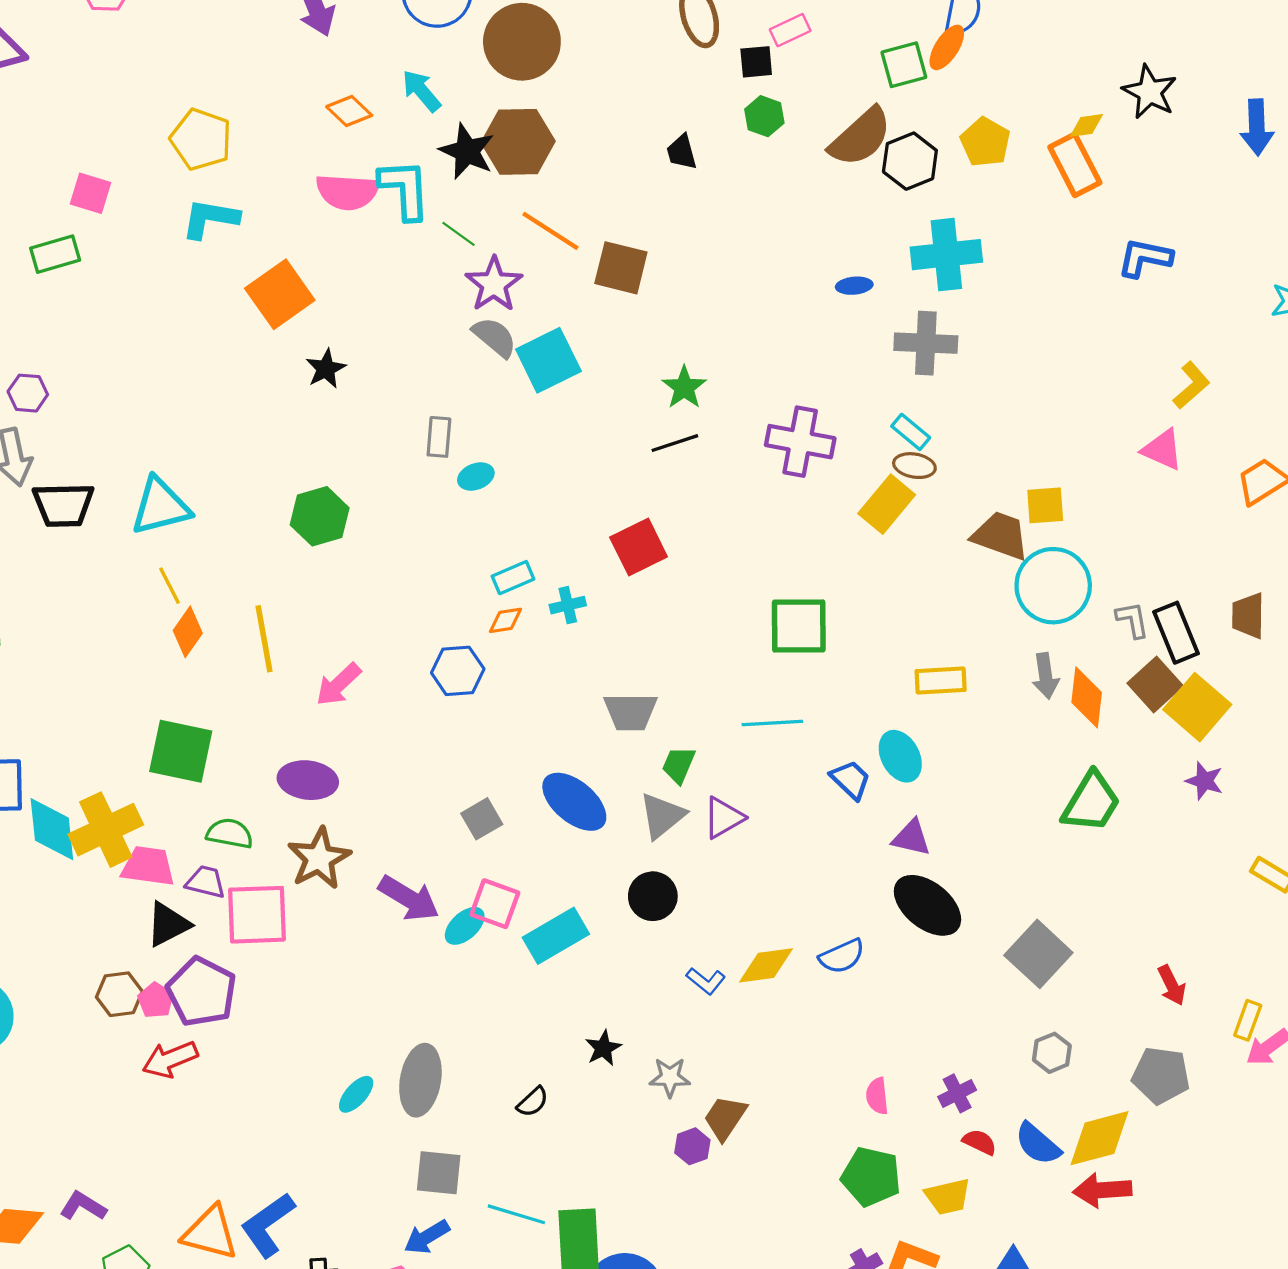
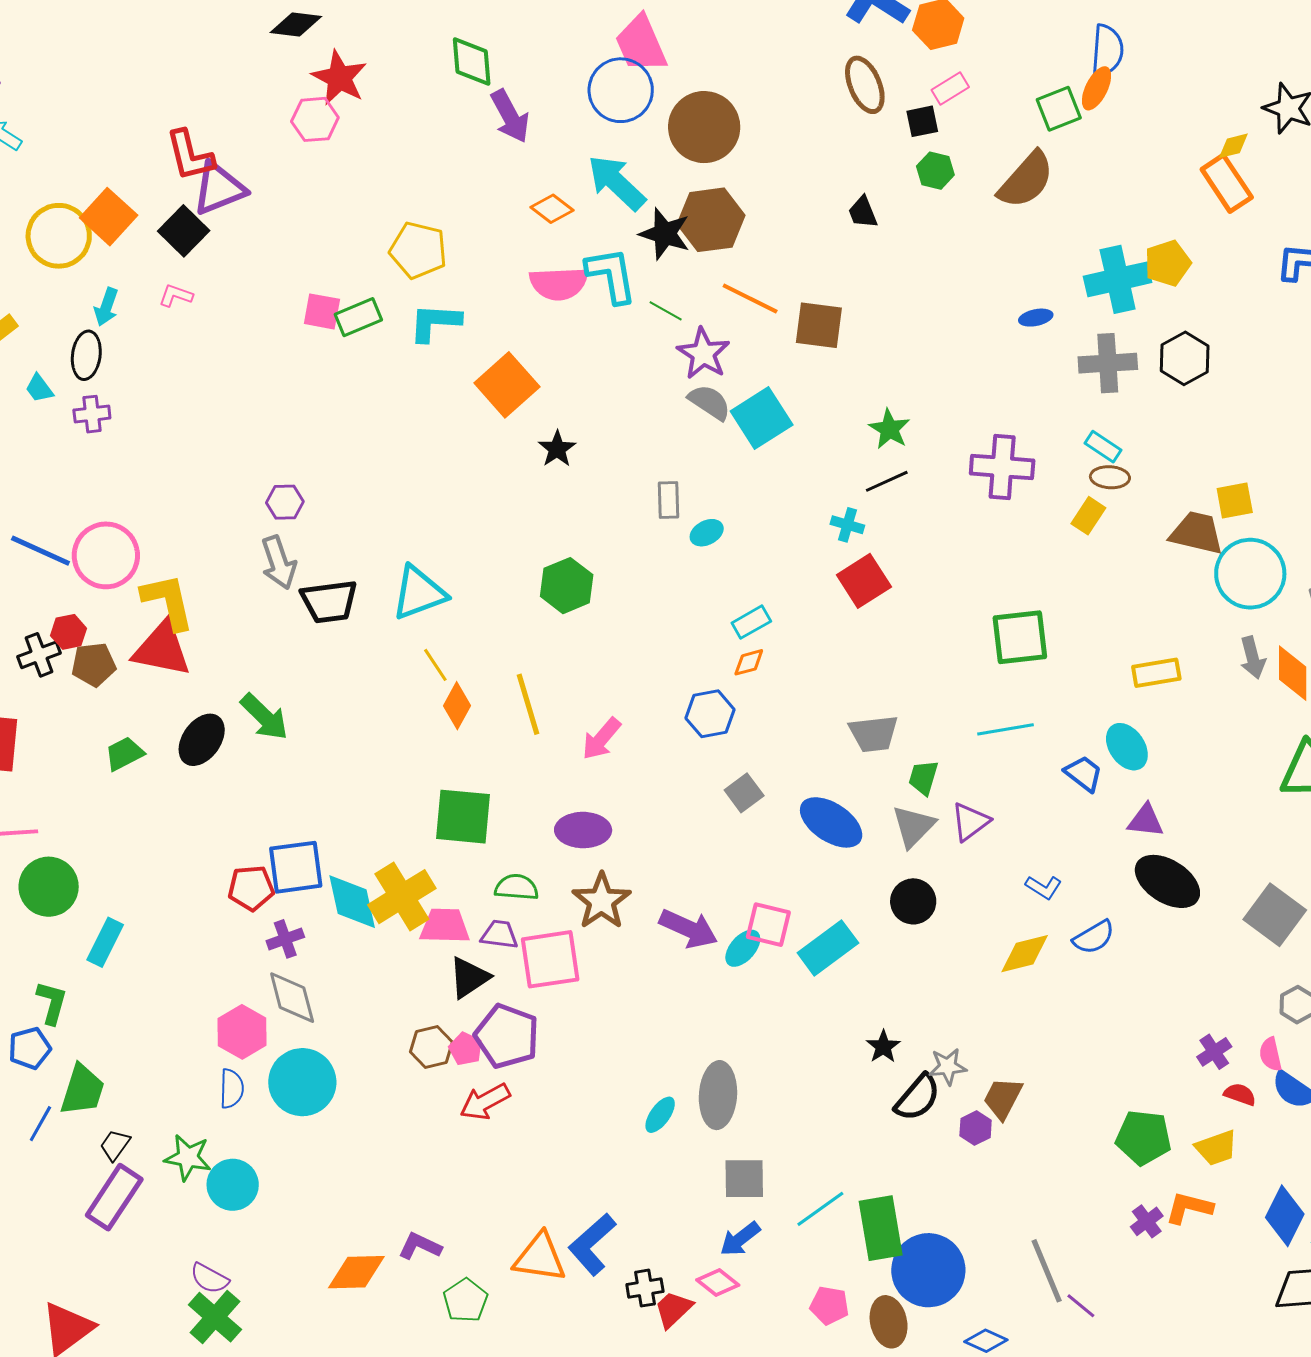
cyan arrow: (421, 91) -> (616, 183), size x1.5
yellow pentagon: (985, 142) -> (1168, 263), moved, turned 30
black hexagon: (910, 161) -> (1185, 358), moved
green rectangle: (55, 254) -> (358, 317), moved
yellow rectangle: (887, 504) -> (1088, 516), size x0.7
cyan cross: (568, 605) -> (847, 525), moved, turned 36
gray square: (482, 819) -> (744, 793), moved
blue L-shape: (706, 981) -> (1044, 887), moved
pink semicircle: (877, 1096) -> (1271, 1054), moved
black semicircle: (533, 1102) -> (918, 1098), moved, size x1.6
cyan line: (516, 1214) -> (820, 1209), turned -46

